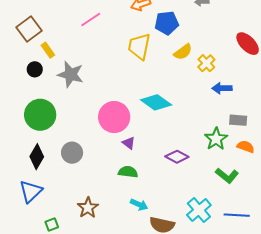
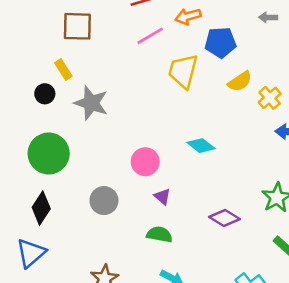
pink line: (91, 19) -> (150, 36), moved
brown square: (29, 29) -> (77, 26), moved, turned 35
cyan diamond: (156, 102) -> (201, 146), size x0.7
pink circle: (114, 117) -> (145, 162), size x0.7
gray circle: (72, 153) -> (104, 201), moved

